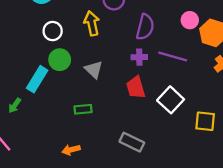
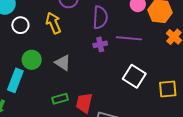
white circle: (53, 31) -> (20, 25), moved
red trapezoid: (136, 88) -> (84, 103), moved, turned 40

